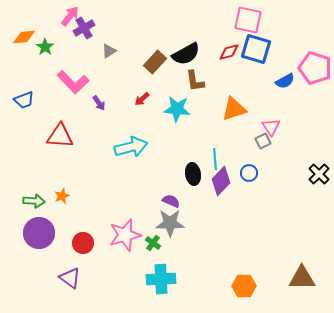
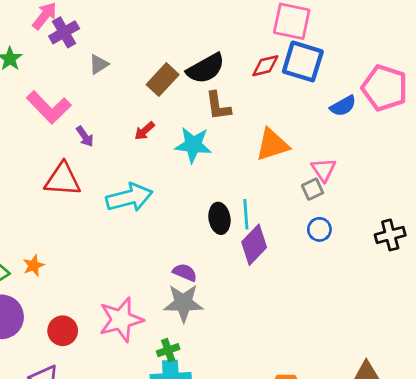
red triangle: (60, 136) -> (63, 179), moved
blue circle: (249, 173) -> (319, 229), moved
black ellipse: (193, 174) -> (219, 218), moved
black cross: (319, 174) -> (390, 235), turned 30
green cross: (153, 243) -> (168, 350), moved, turned 35

